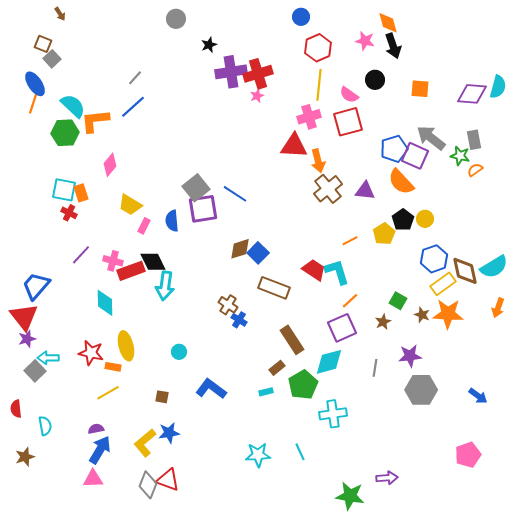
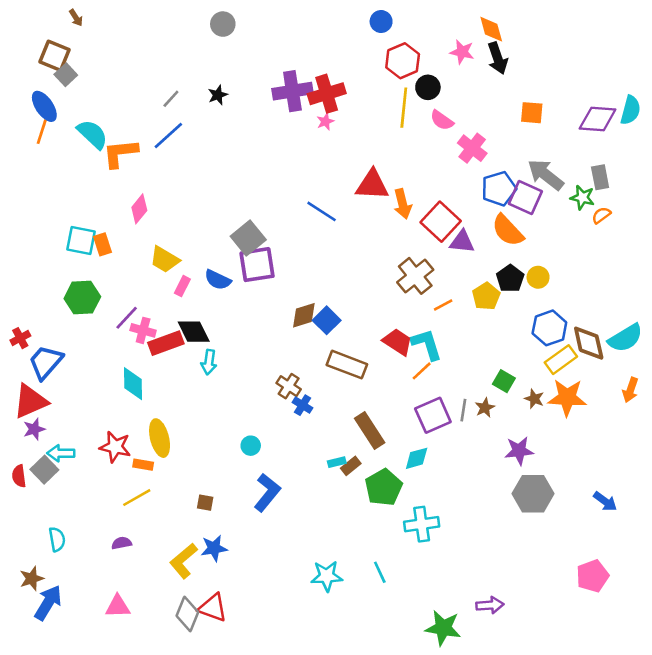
brown square: (43, 44) -> (54, 56), size x1.4
black star: (209, 45) -> (218, 95), moved
black circle: (375, 80) -> (428, 87), moved
pink cross: (309, 117) -> (472, 148), moved, turned -35
red square: (348, 122) -> (441, 222), moved, turned -32
green hexagon: (65, 133) -> (82, 298), moved
brown cross: (328, 189) -> (415, 276), moved
blue line: (235, 194) -> (322, 211), moved
red cross: (69, 213) -> (20, 338), moved, turned 35
blue semicircle: (172, 221) -> (218, 280), turned -60
purple line: (81, 255) -> (127, 318), moved
cyan arrow: (165, 286) -> (209, 362), size x0.7
orange line: (350, 301) -> (422, 371), moved
red triangle: (24, 317) -> (30, 401), turned 44
cyan circle: (179, 352) -> (251, 446), moved
cyan diamond: (329, 362) -> (417, 458), size x0.7
gray line: (375, 368) -> (463, 410), moved
blue L-shape: (211, 389) -> (267, 492), turned 92
cyan rectangle: (266, 392) -> (337, 462), moved
red semicircle: (16, 409) -> (19, 476), moved
blue arrow: (100, 450) -> (48, 603), moved

